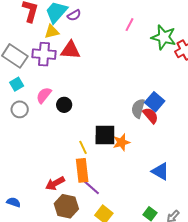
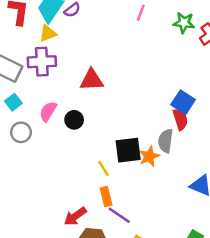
green star: (164, 37) -> (184, 23), size x0.7
red triangle: (70, 50) -> (92, 80), moved
gray semicircle: (138, 108) -> (166, 141), moved
red semicircle: (151, 115) -> (180, 119), turned 30
orange rectangle: (82, 170) -> (106, 196), size x0.7

